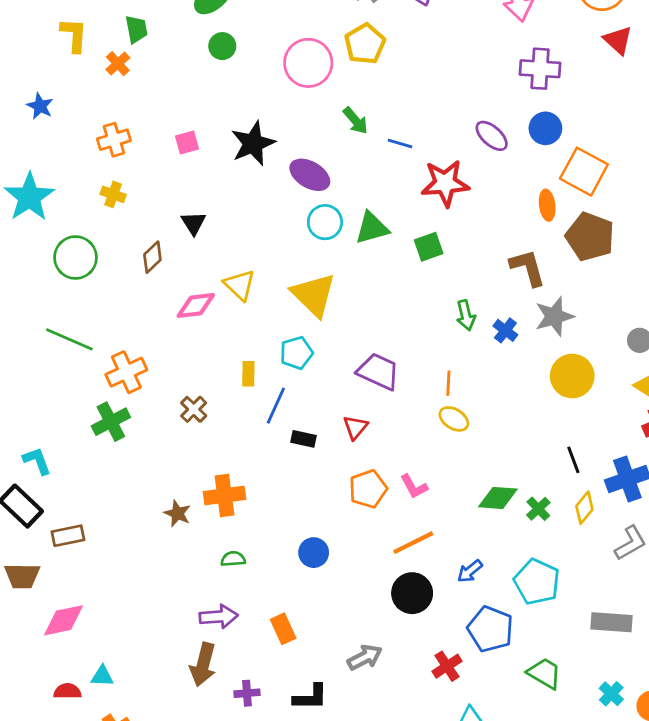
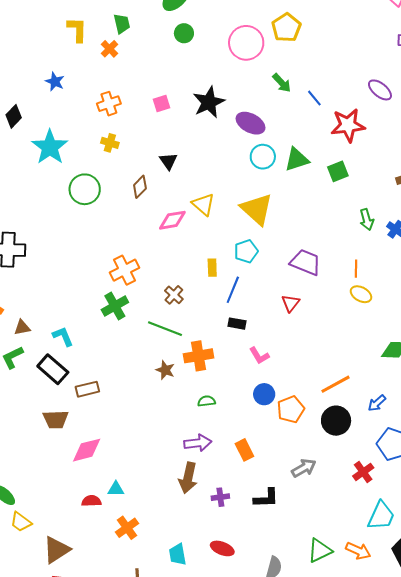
blue line: (400, 143) -> (314, 98), turned 36
green line: (69, 339) -> (165, 329), moved
black rectangle: (303, 439) -> (237, 324), moved
pink L-shape: (414, 486) -> (259, 356), moved
orange pentagon: (368, 489) -> (291, 409), moved

